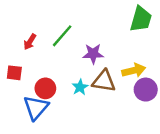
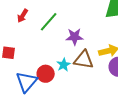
red arrow: (30, 42) -> (23, 16), moved
red circle: (45, 88) -> (46, 74), moved

